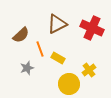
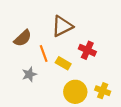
red cross: (92, 28) -> (87, 50), moved, size x0.7
yellow cross: (89, 70) -> (103, 91), moved, turned -32

